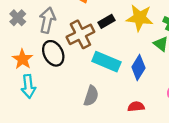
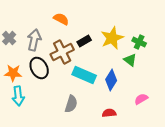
yellow star: (140, 18) -> (112, 38), turned -30
orange star: (22, 59) -> (13, 73), turned -30

